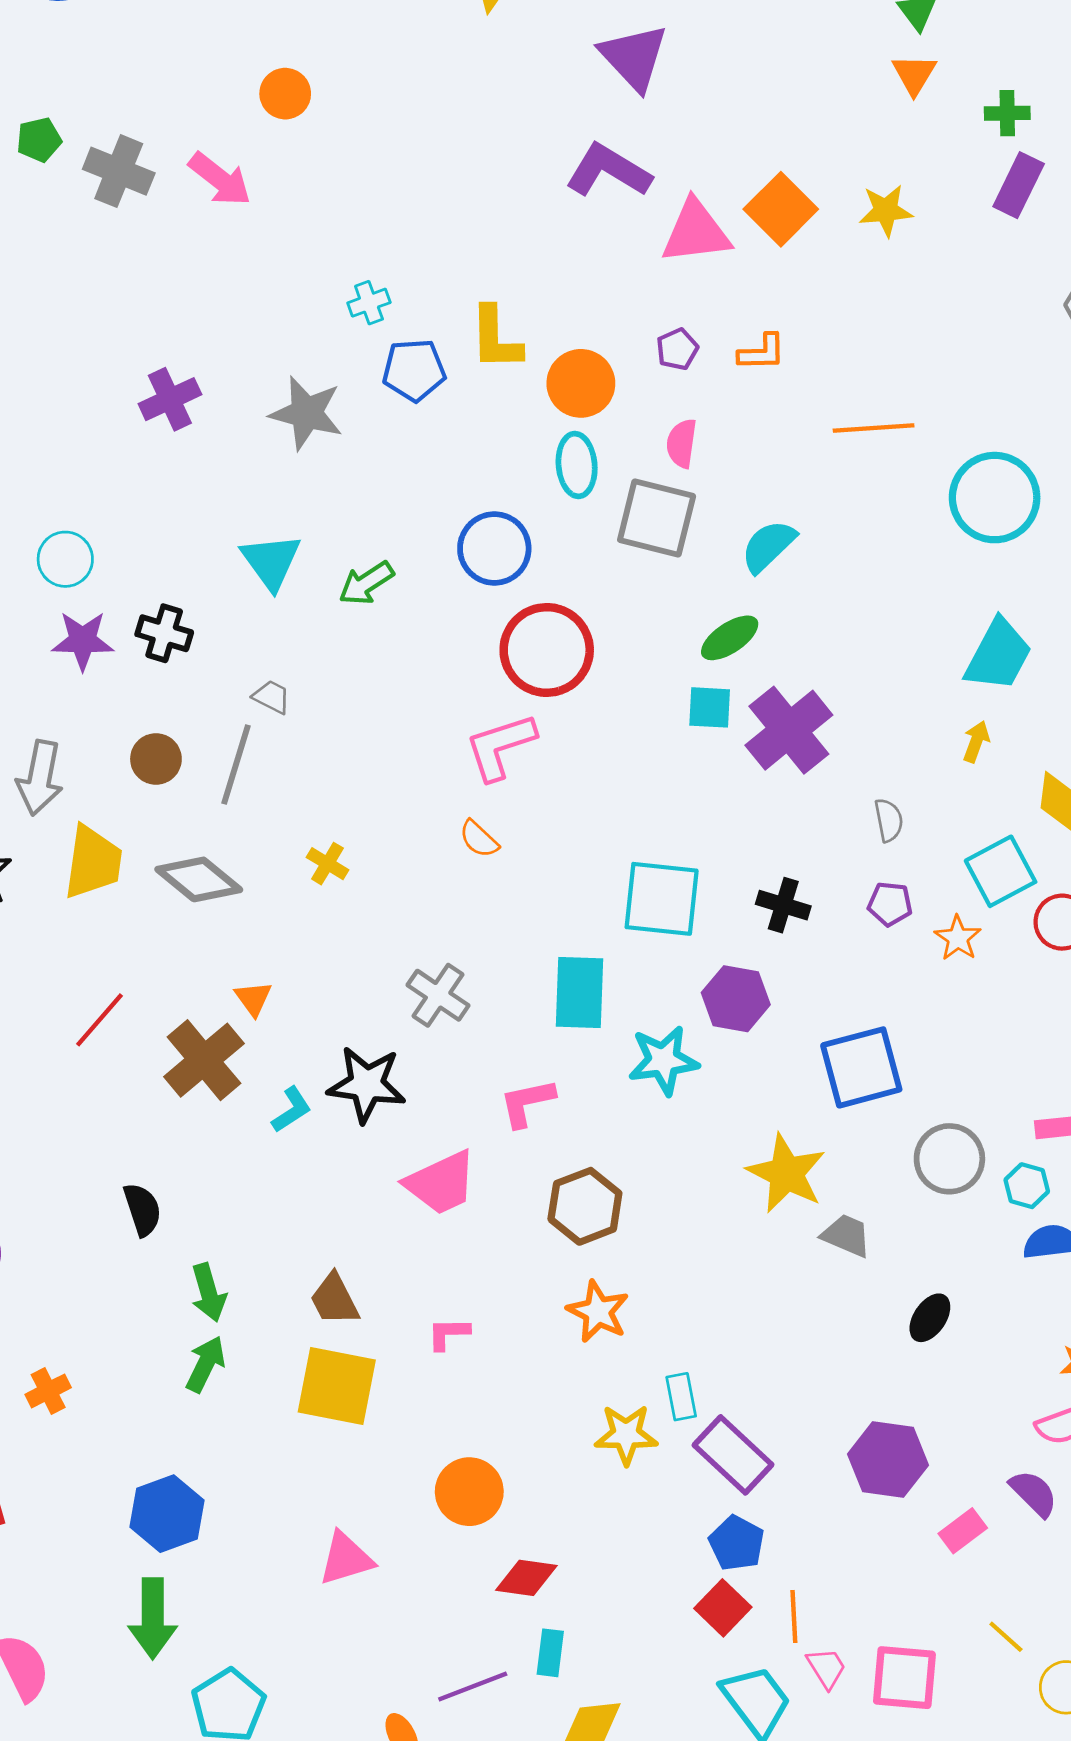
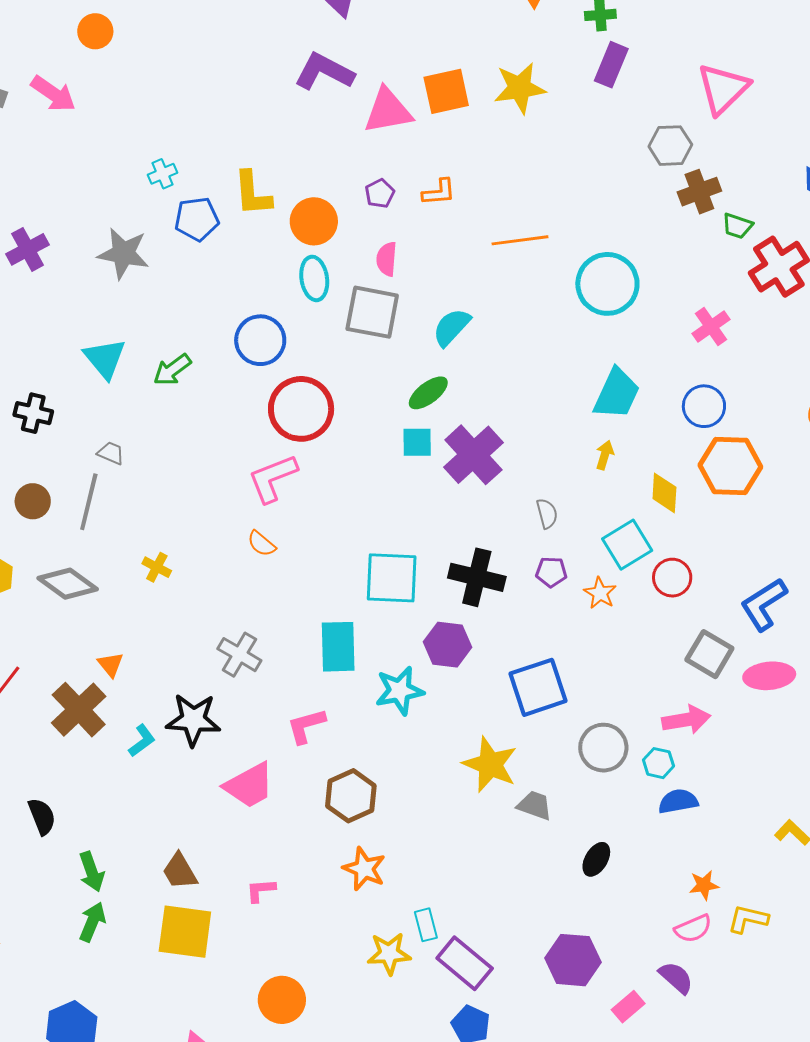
orange square: (781, 209) -> (446, 91), turned 36
yellow star: (886, 211) -> (520, 88), size x1.4
black cross: (783, 905) -> (477, 577), size x1.5

